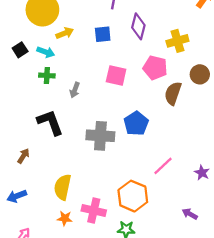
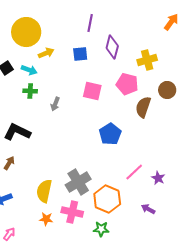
black L-shape: (50, 122) -> (17, 132), moved, turned -44
gray cross: (100, 136) -> (78, 182), moved, turned -35
purple star: (202, 173) -> (158, 178), moved
purple arrow: (190, 214) -> (148, 209), moved

